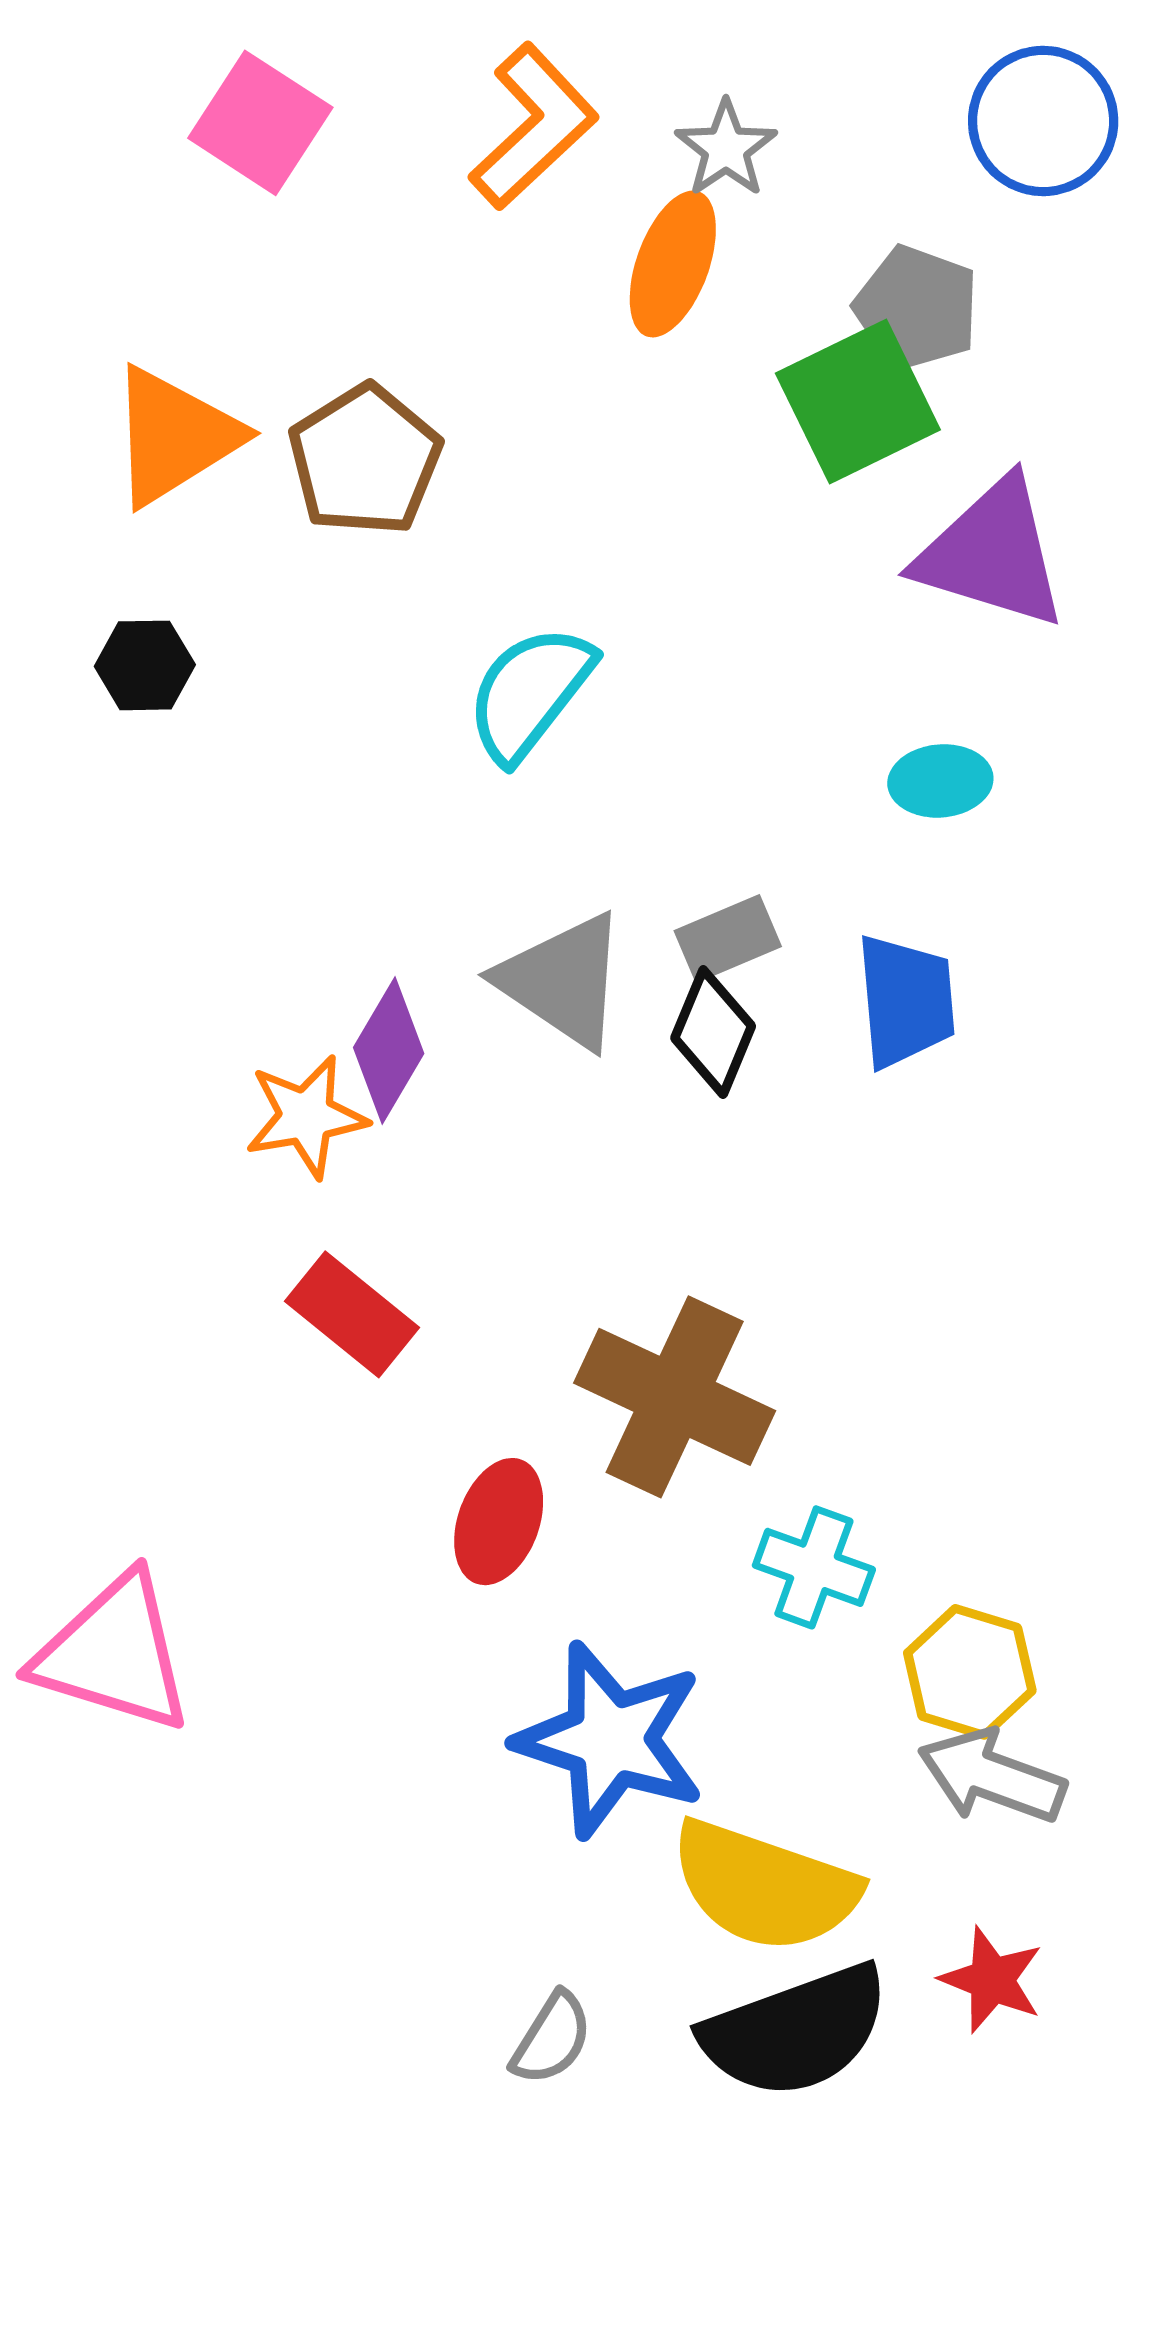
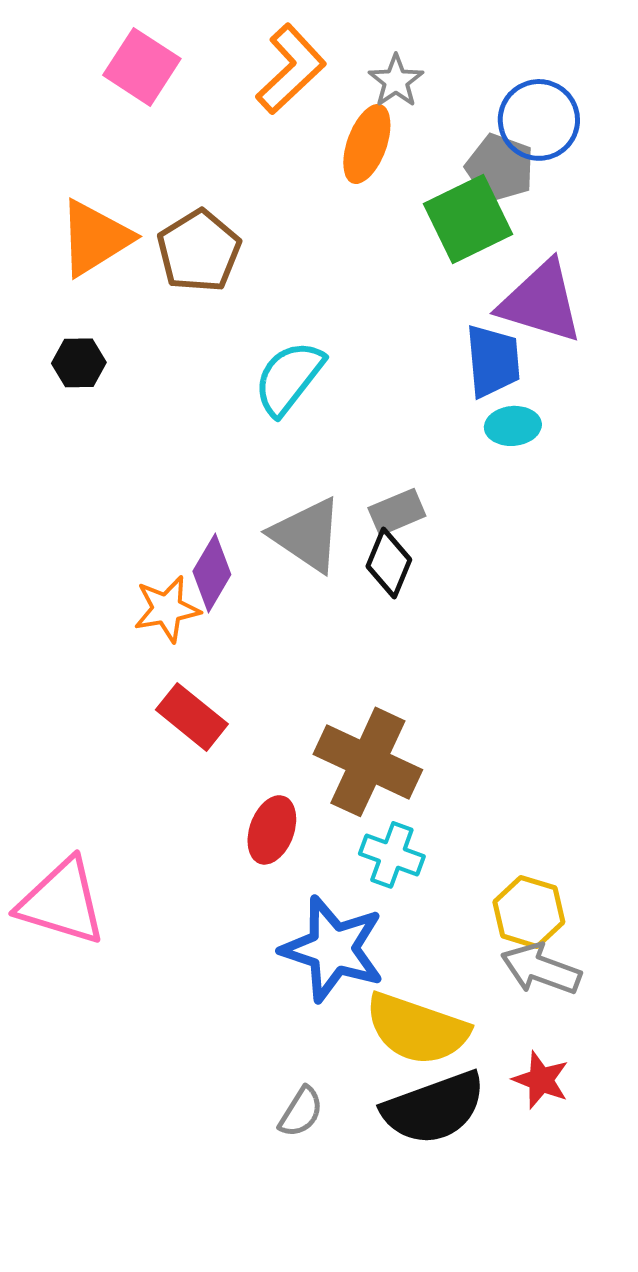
blue circle: (1043, 121) -> (539, 120), moved
blue trapezoid: (906, 1001) -> (493, 361), moved
cyan cross: (814, 1567) -> (392, 855), moved

